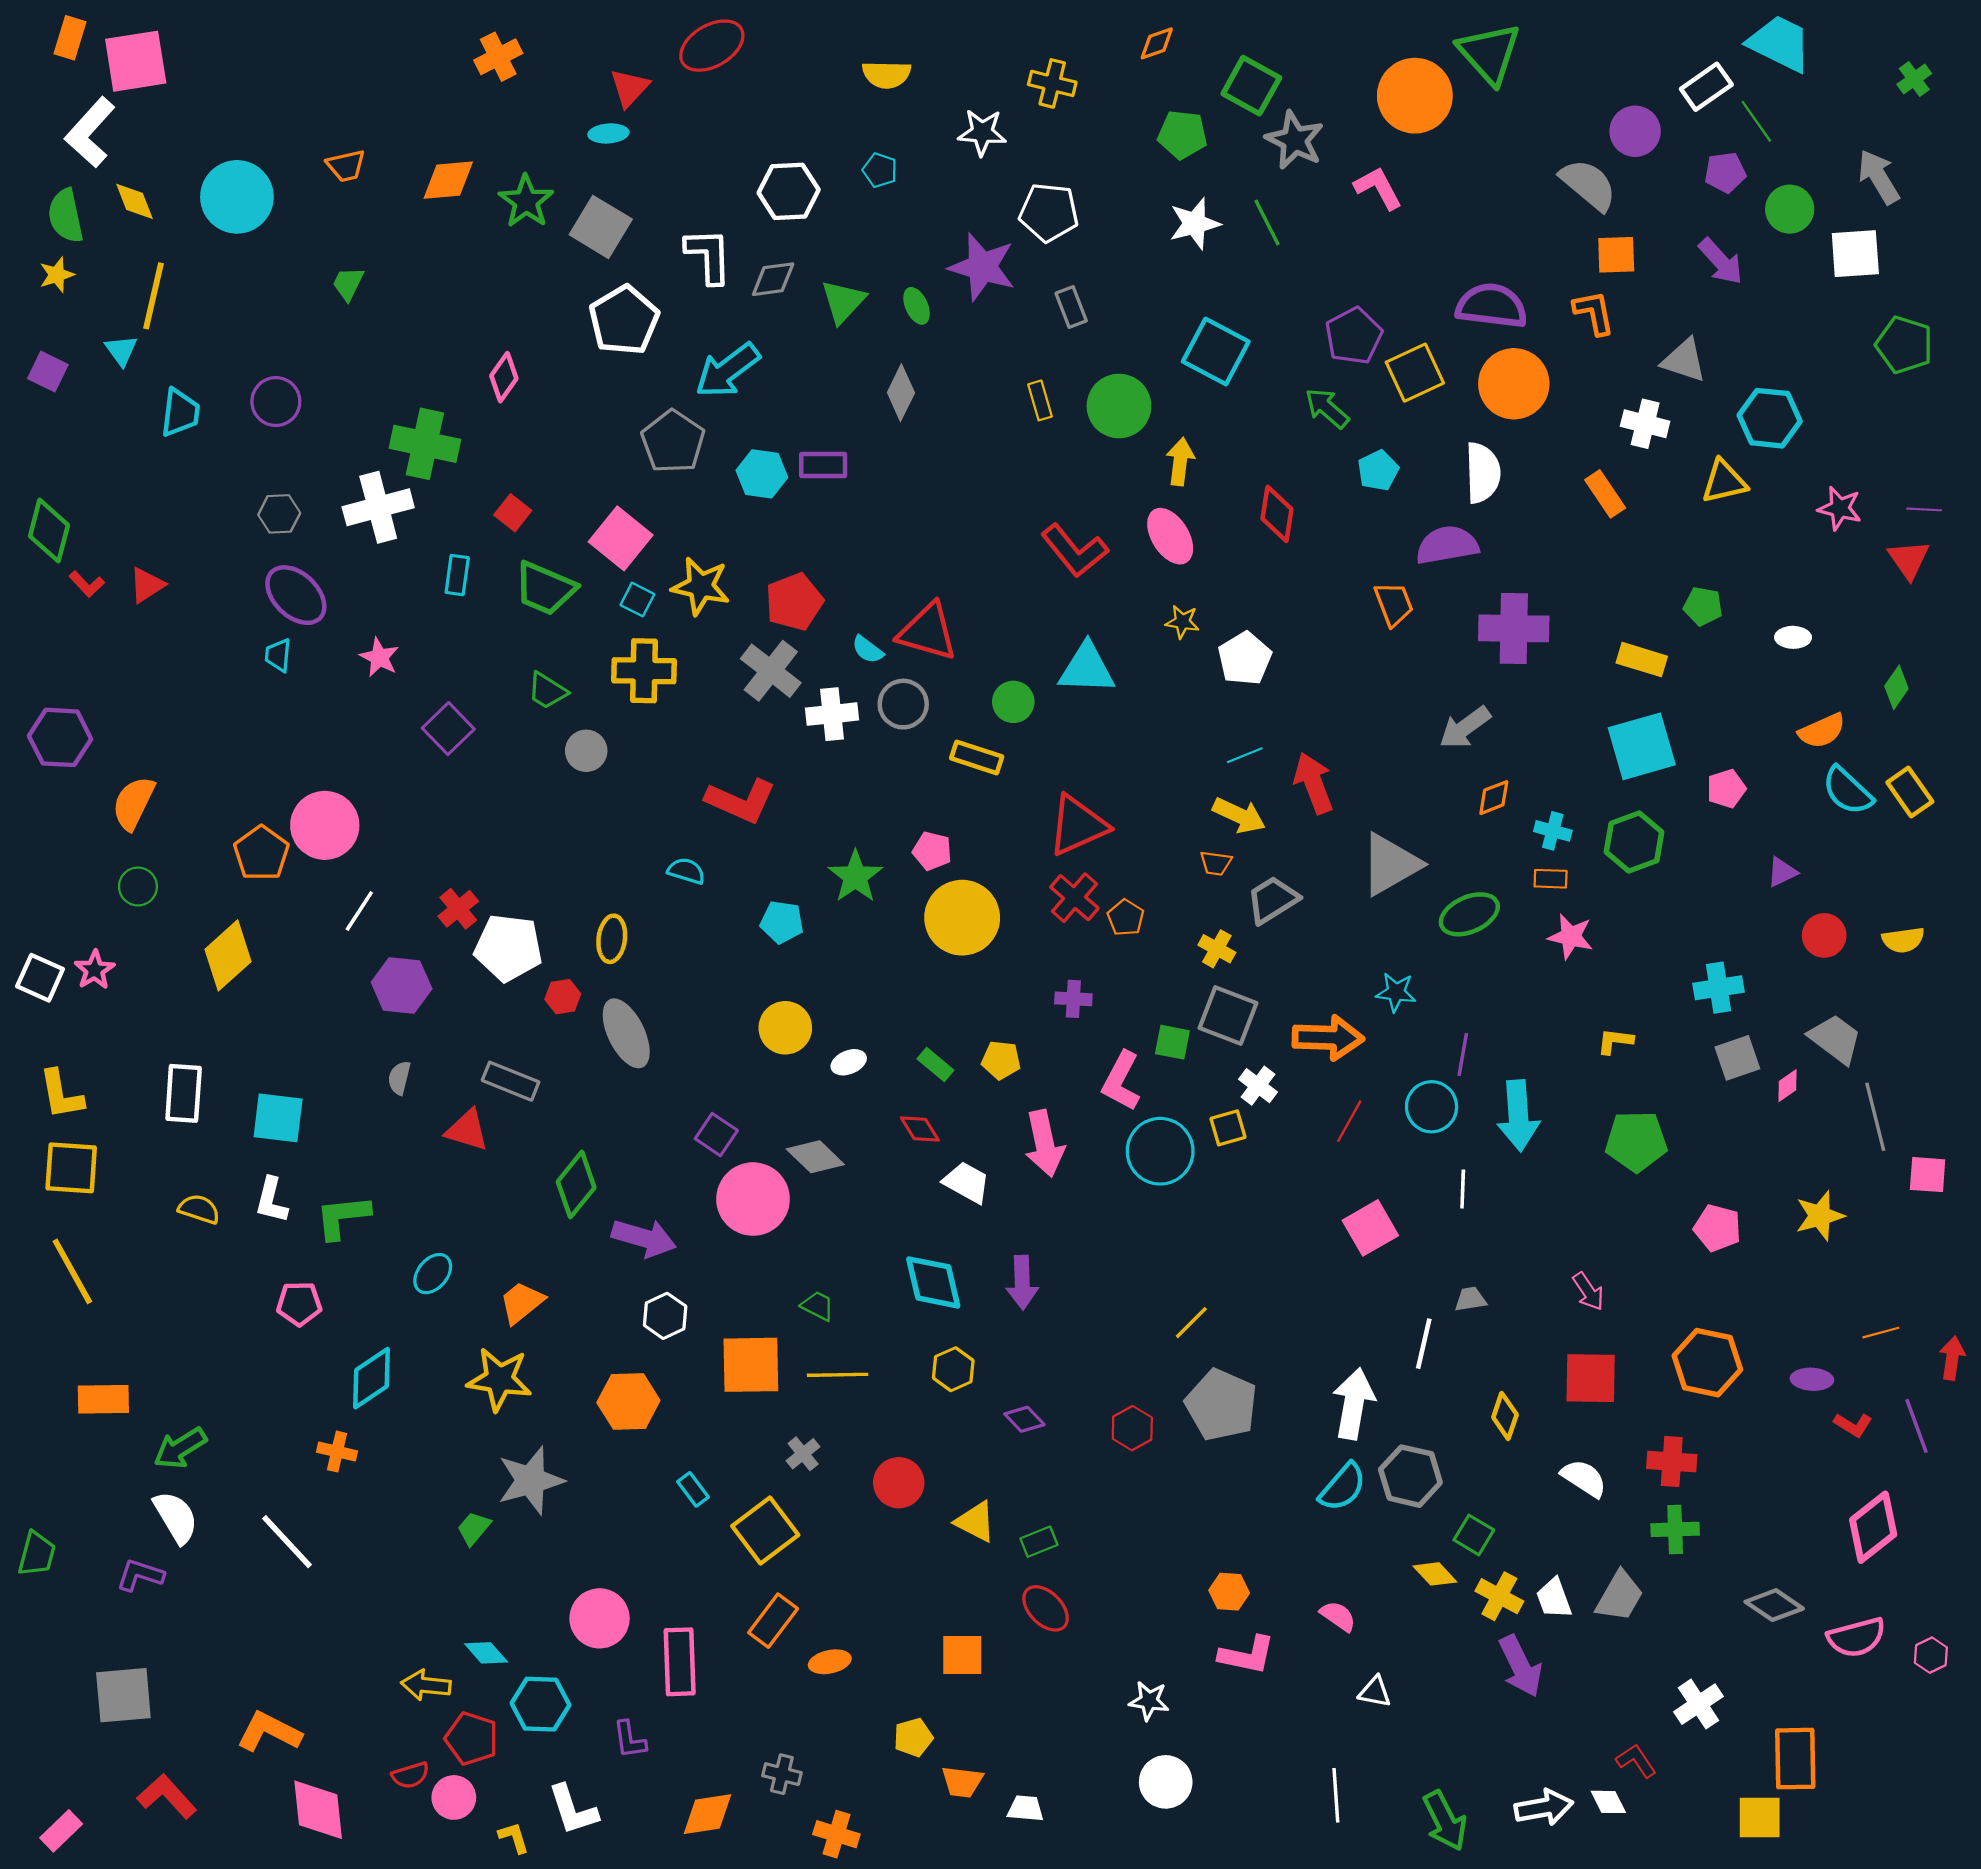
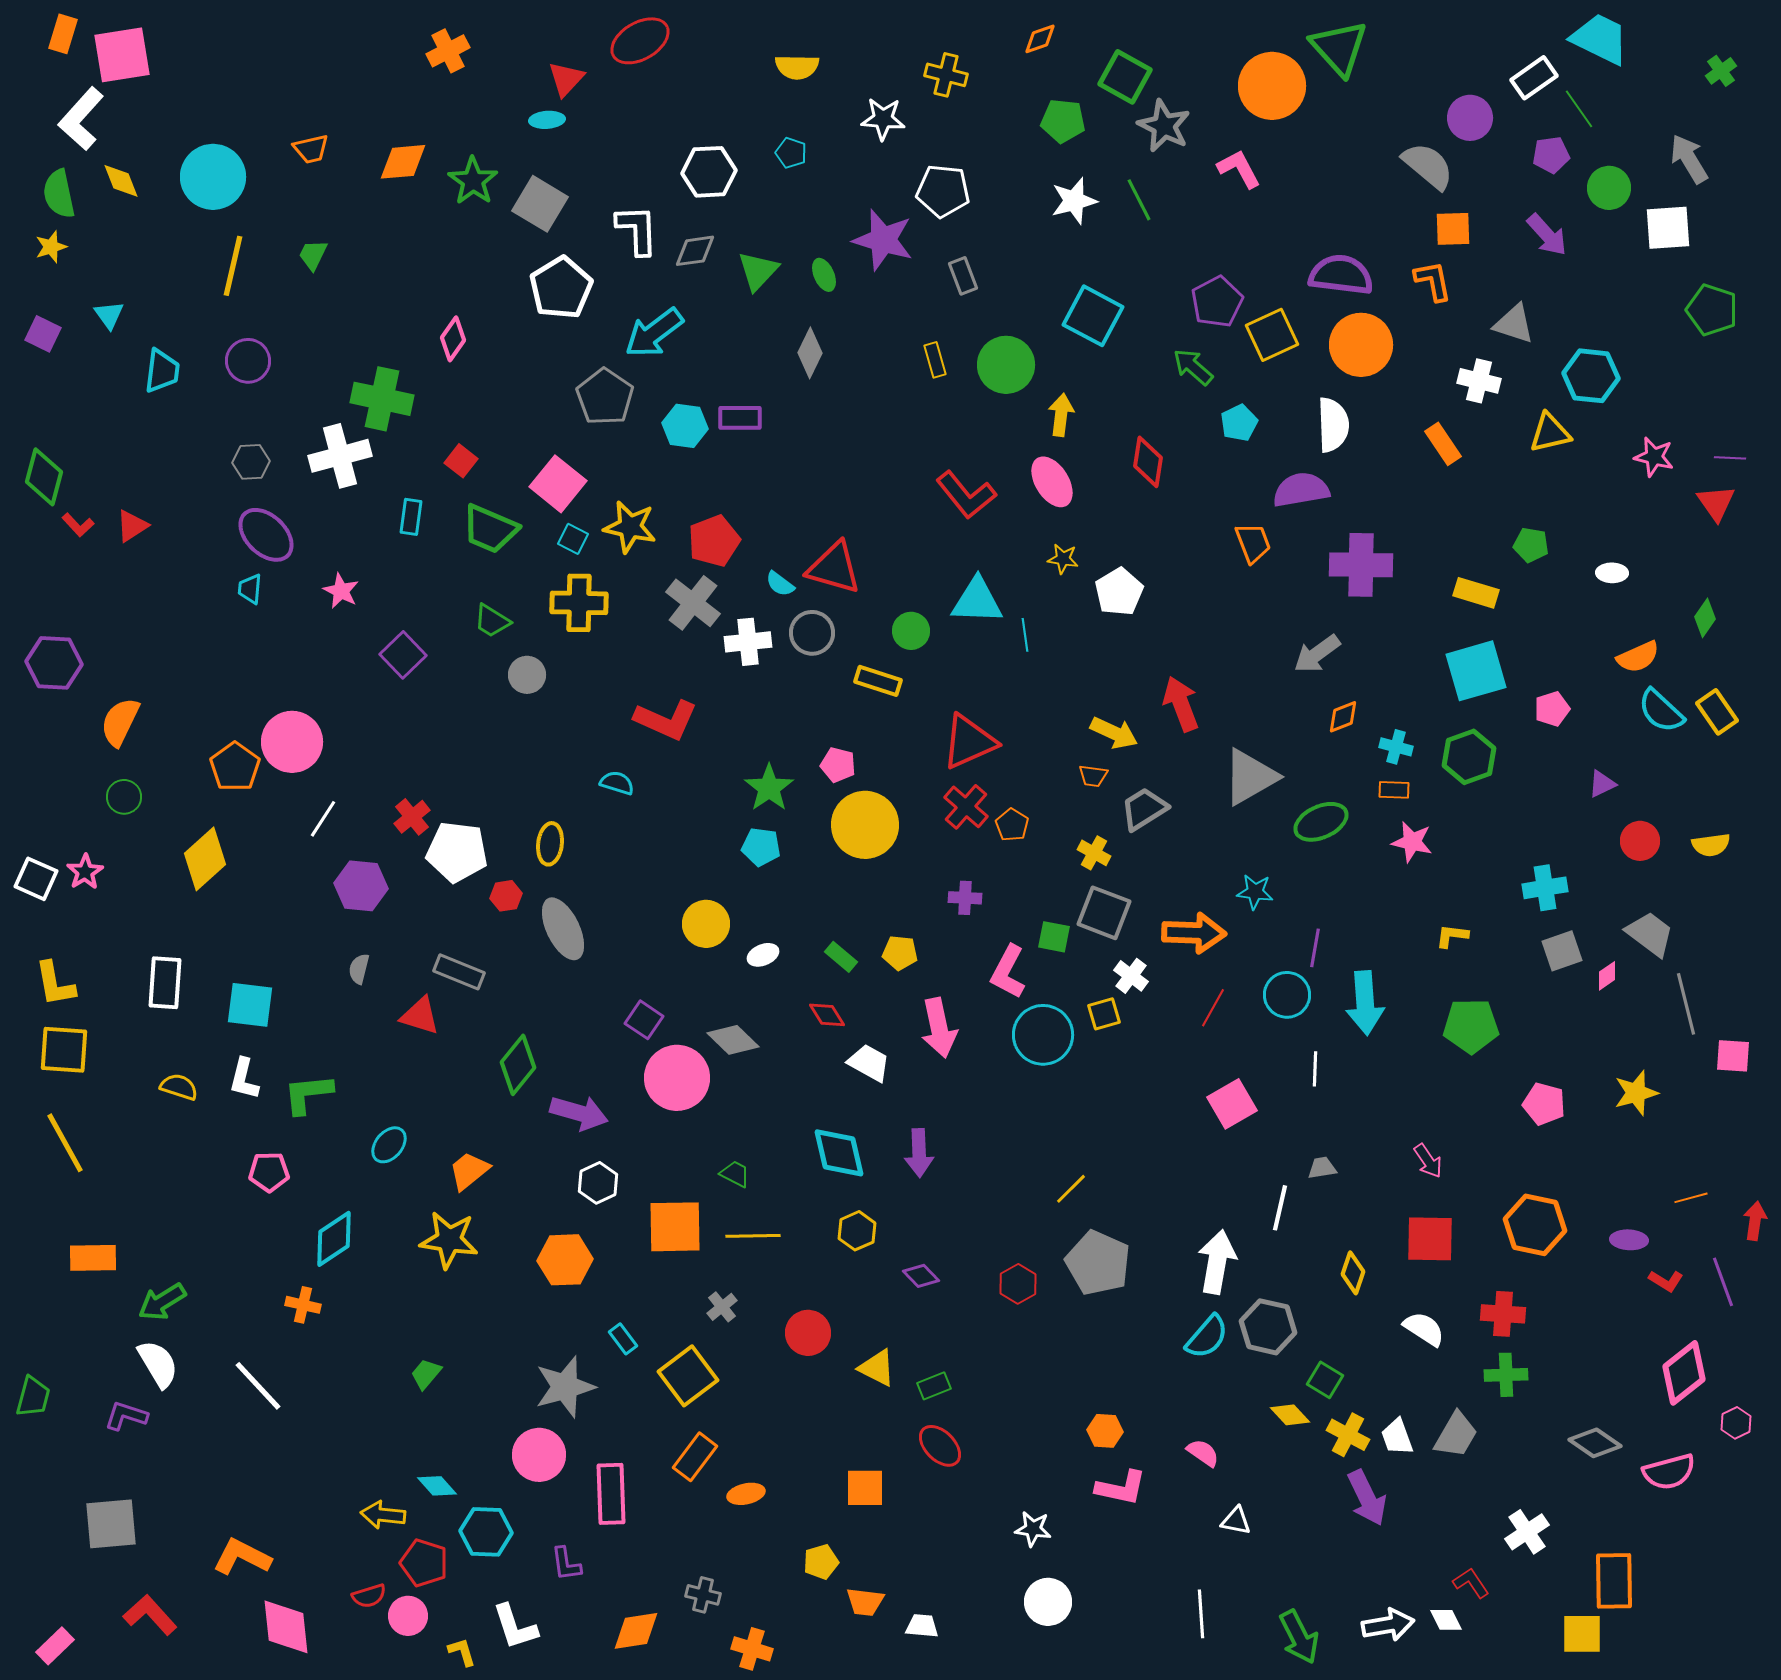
yellow line: (153, 296) -> (233, 266), moved
cyan line: (1245, 755) -> (1025, 635), moved, turned -76
cyan pentagon: (782, 922) -> (761, 847), moved
gray star: (531, 1480) -> (565, 1387), moved
pink hexagon: (1931, 1655) -> (1736, 1423), moved

